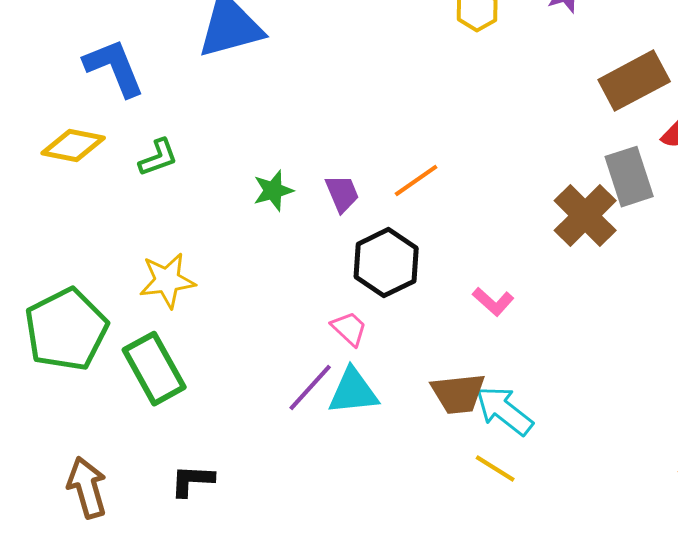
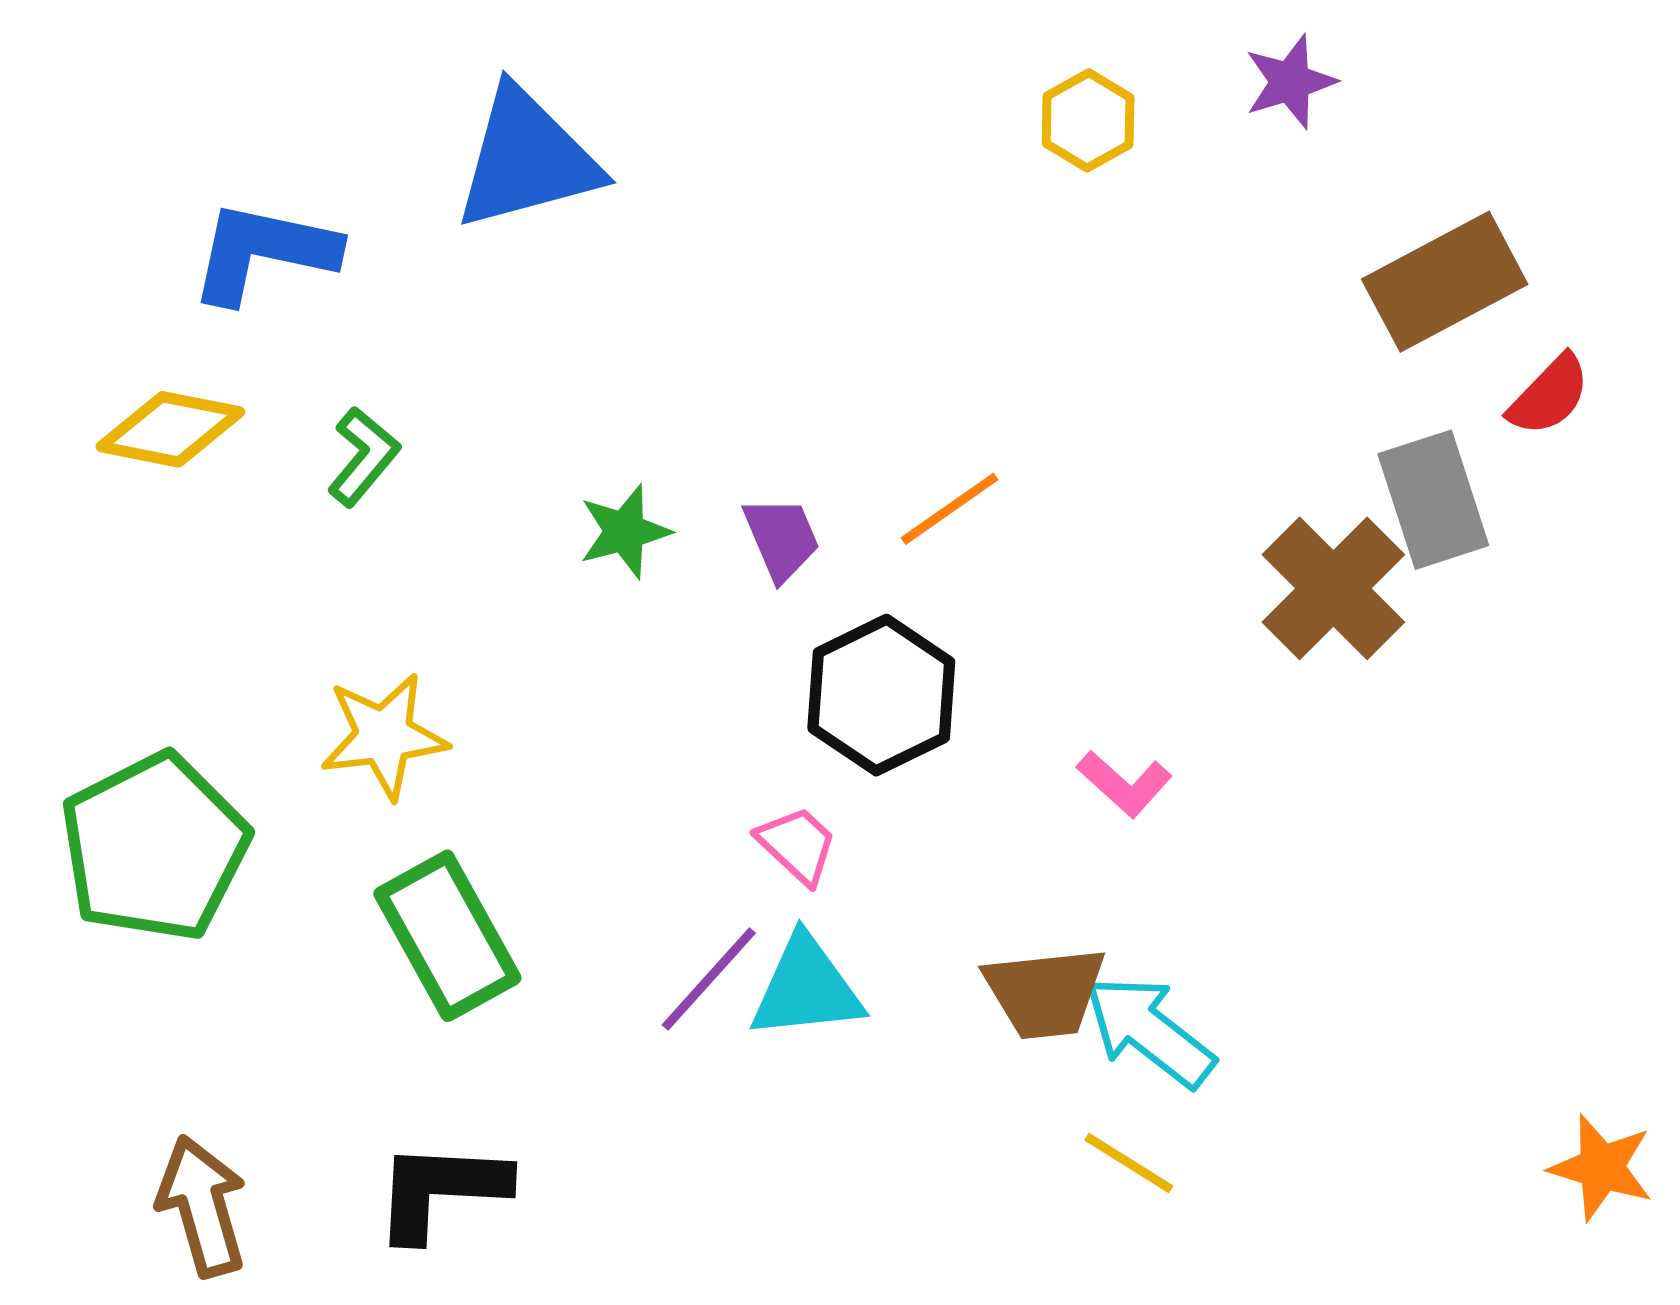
blue L-shape: (114, 68) -> (263, 252), turned -56
green L-shape: (158, 158) -> (363, 457), turned -30
green rectangle: (154, 369) -> (447, 936), moved
black L-shape: (192, 481) -> (441, 1190), size x1.4

